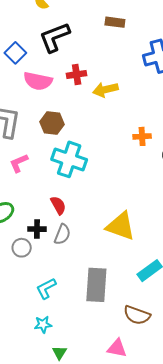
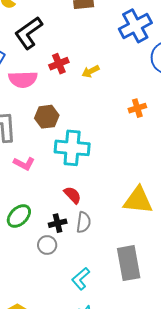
yellow arrow: (105, 90) -> (91, 71), size x0.7
pink L-shape: (19, 163) -> (24, 163), turned -115

